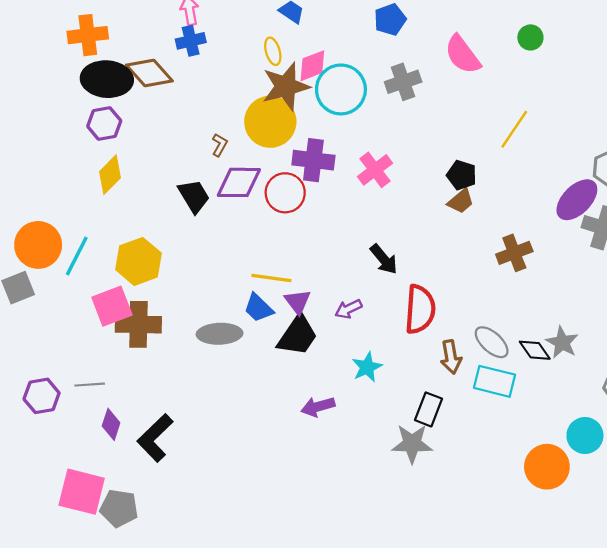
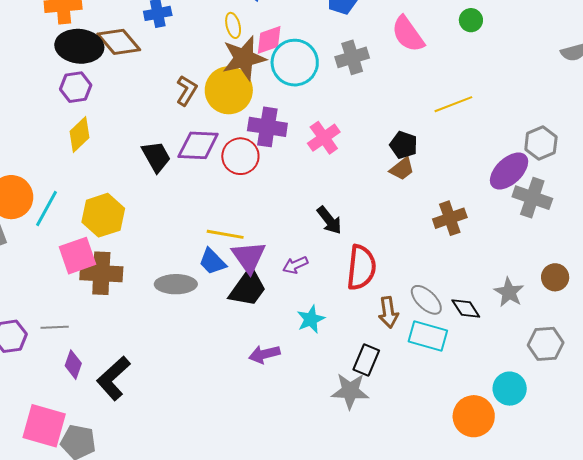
yellow line: (514, 129) -> (453, 104), turned 33
brown L-shape: (220, 145) -> (187, 90), moved, size x1.4
purple triangle: (298, 302) -> (249, 257), size x1.4
gray star: (562, 342) -> (509, 292), moved

